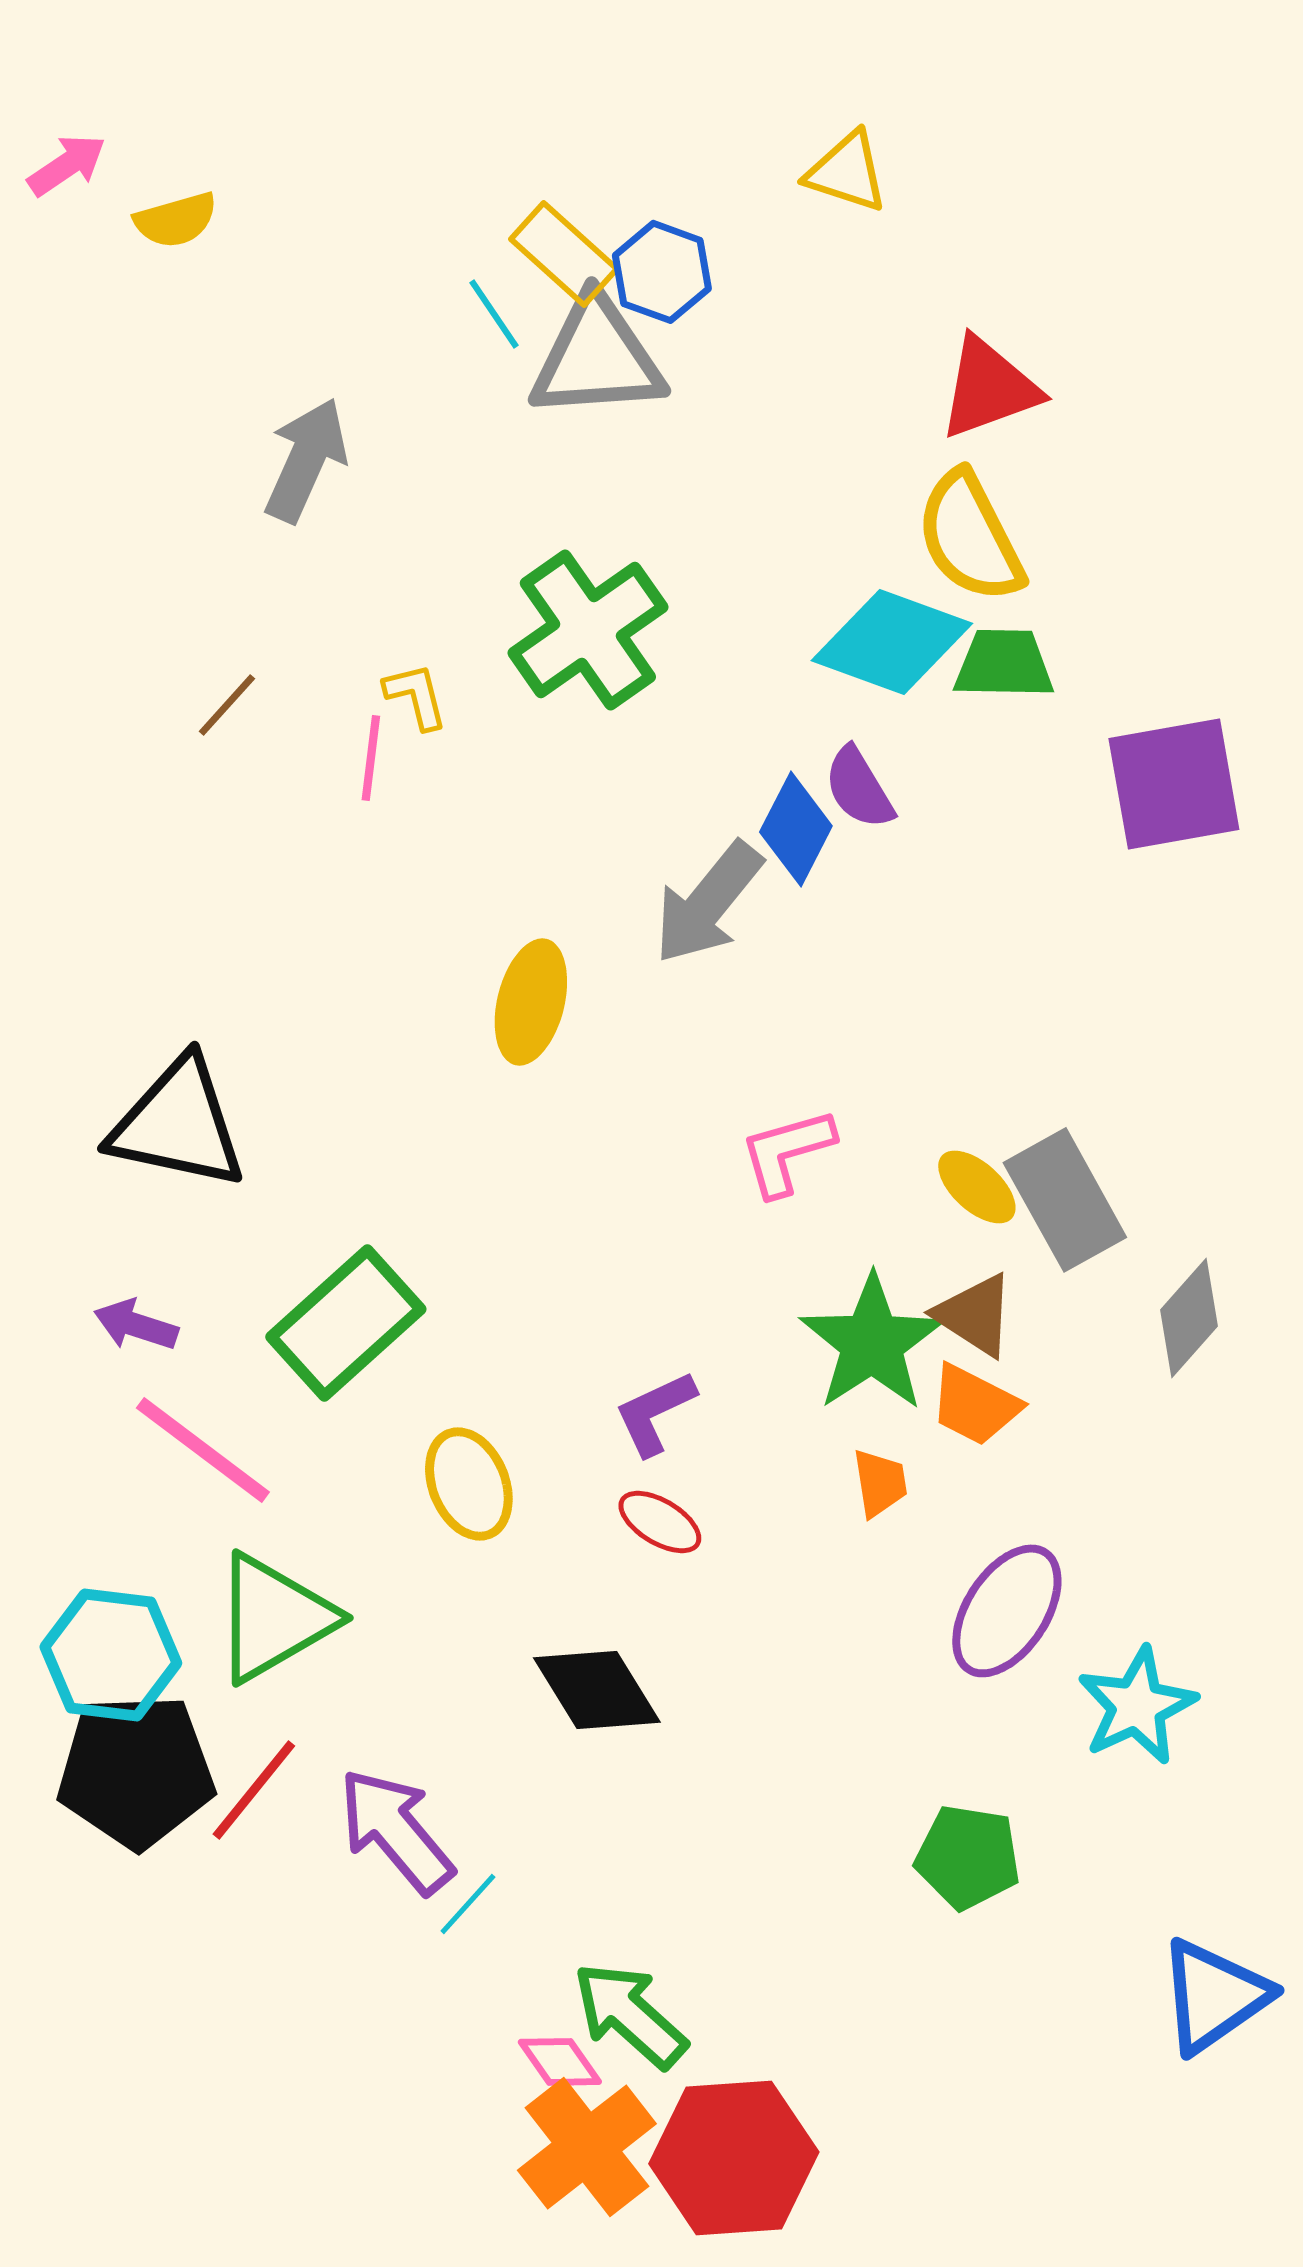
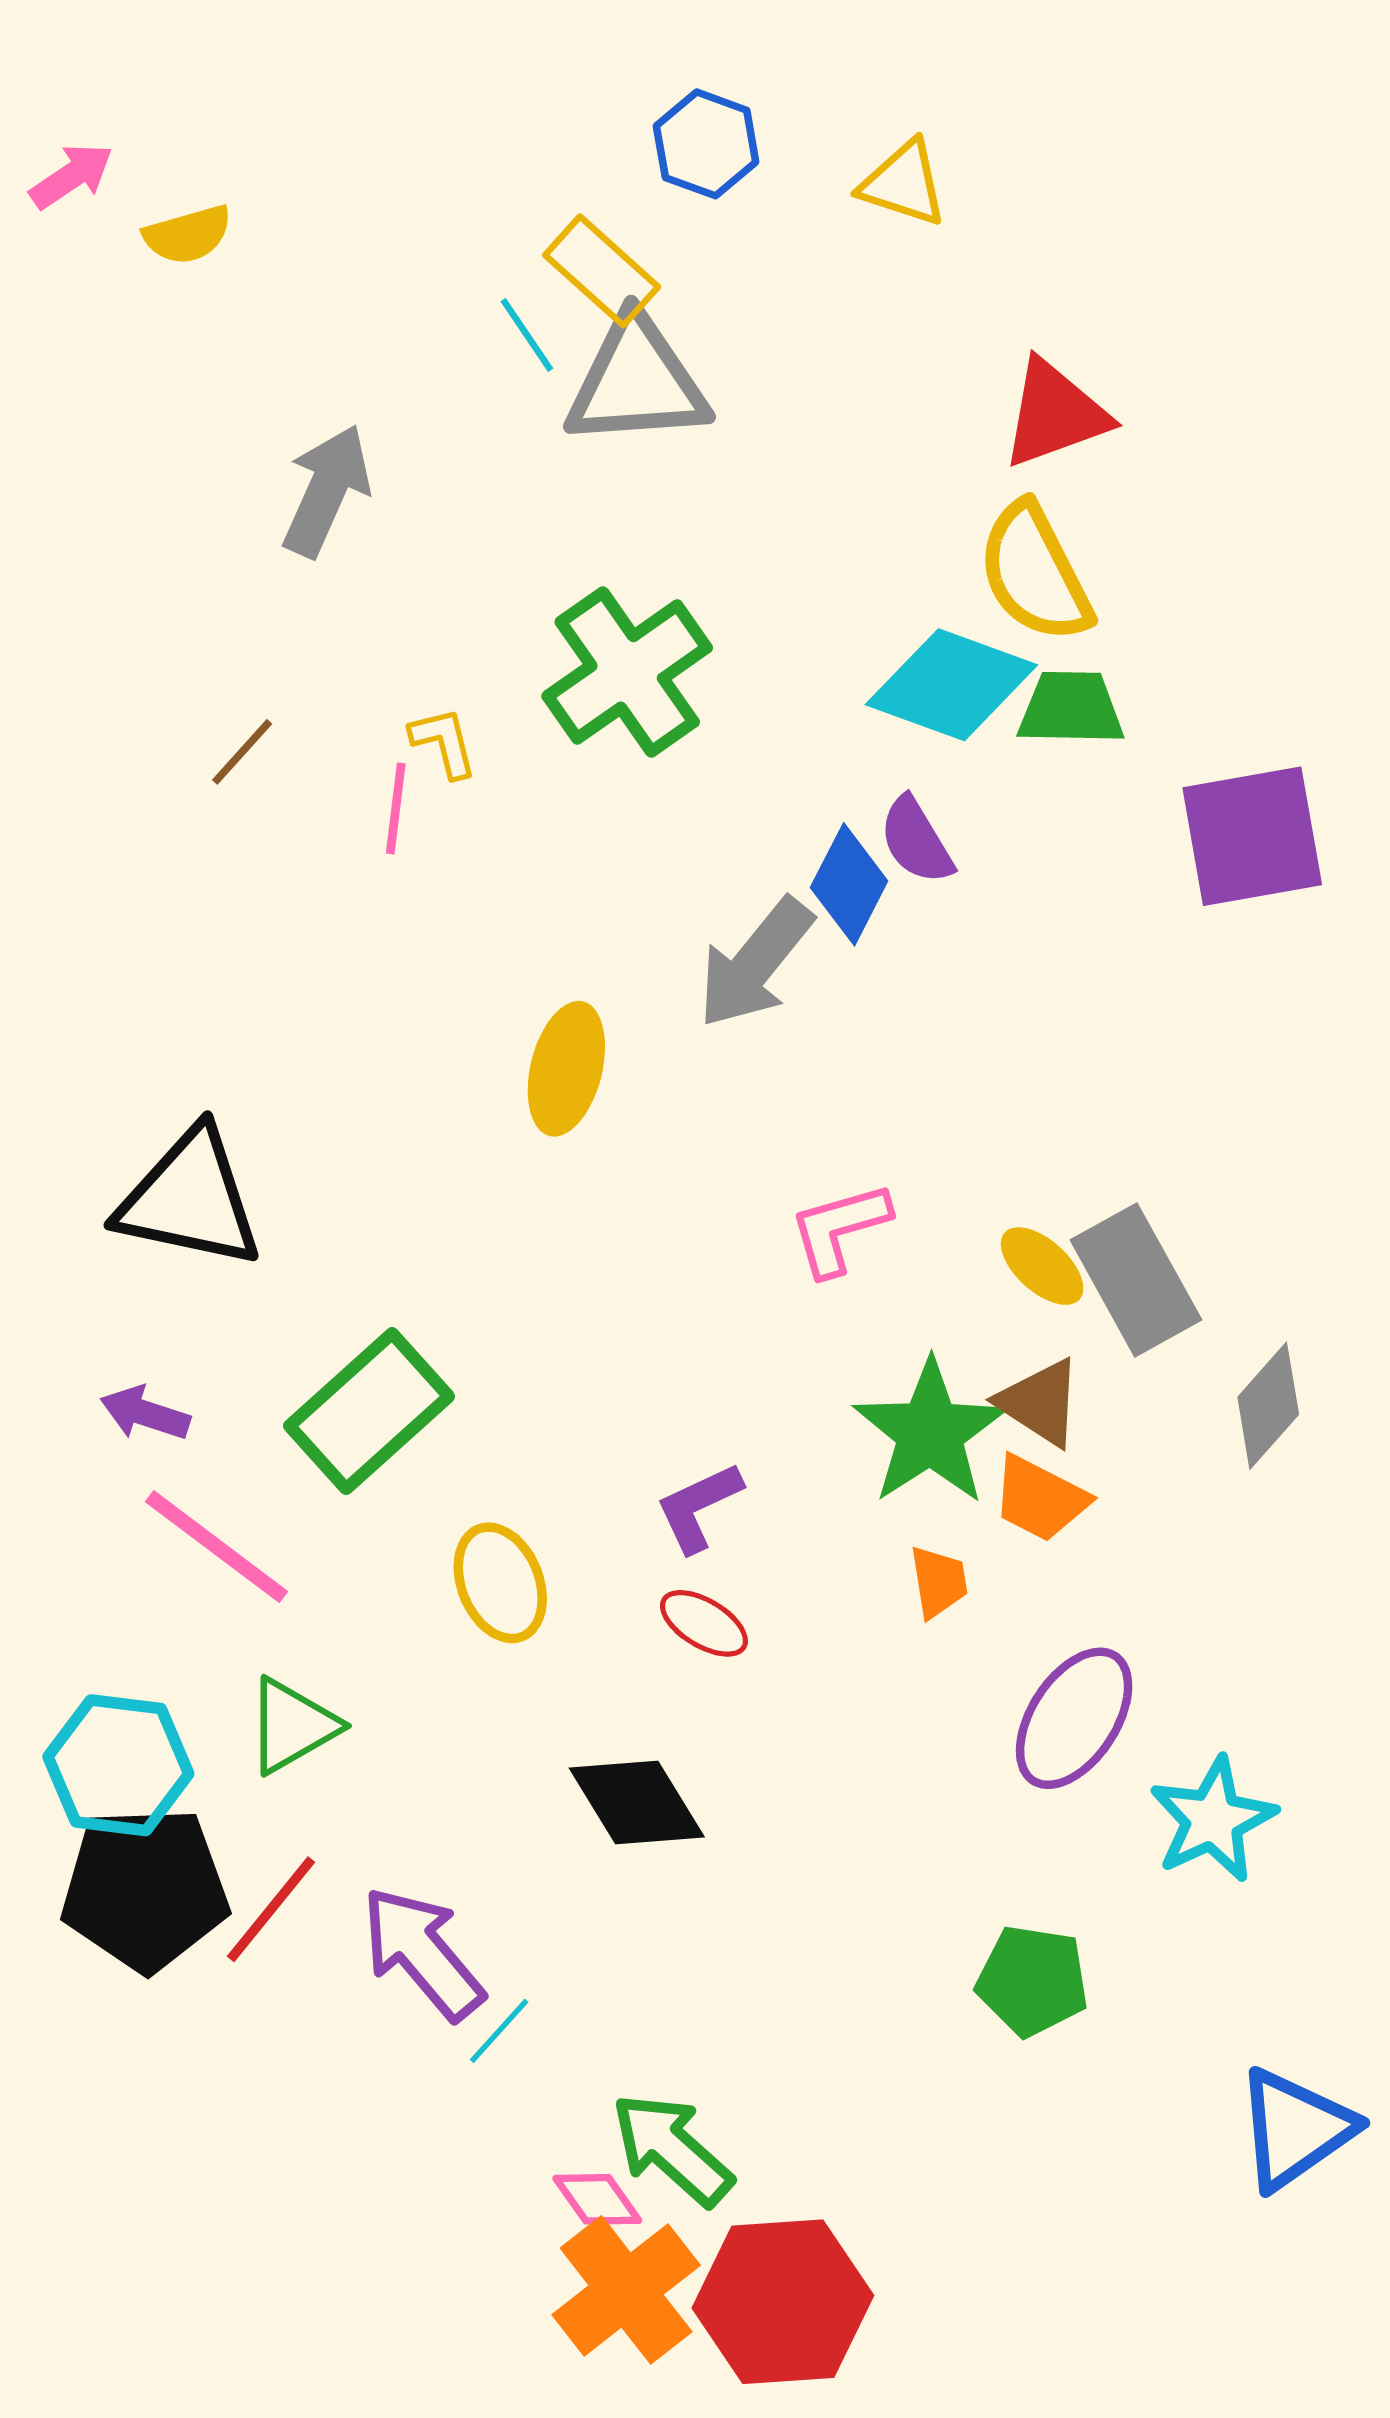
blue hexagon: (662, 272) -> (706, 144), moved
green triangle: (274, 1618) -> (292, 1726), size x0.7

